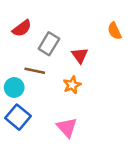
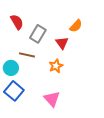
red semicircle: (22, 28) -> (17, 22), turned -84
orange semicircle: (115, 31) -> (76, 26), moved, turned -112

